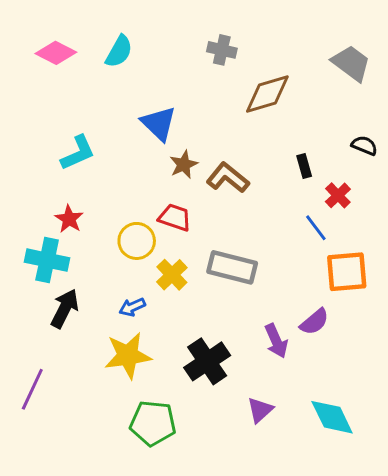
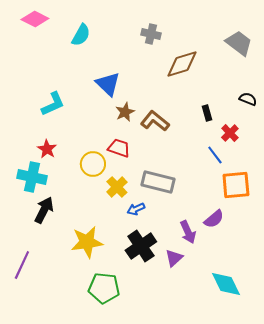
pink diamond: (56, 53) -> (35, 19), moved
blue arrow: (132, 307) -> (136, 209), moved
purple triangle: (260, 410) -> (174, 258), moved

